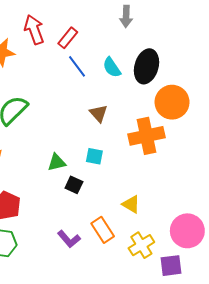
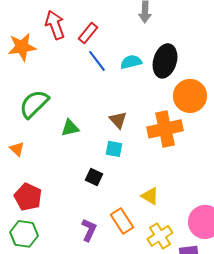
cyan semicircle: (112, 67) -> (131, 62), turned 110
brown triangle: (98, 113) -> (118, 120), moved
green triangle: (57, 162) -> (70, 128), moved
purple L-shape: (69, 239) -> (89, 230), turned -115

